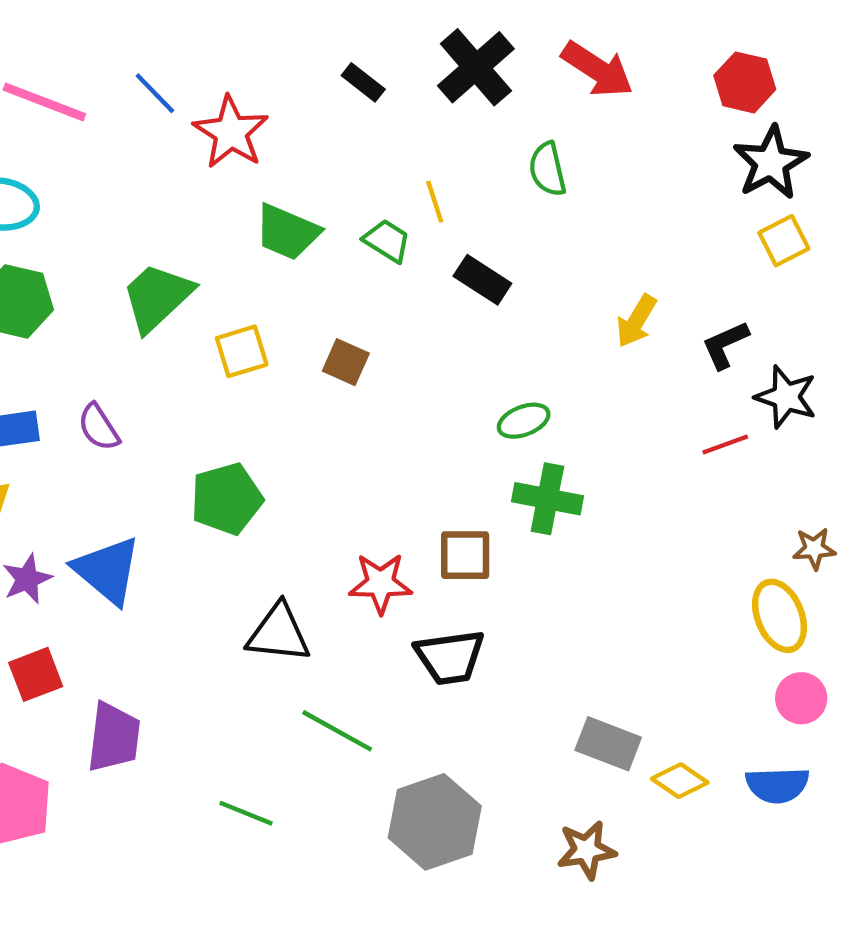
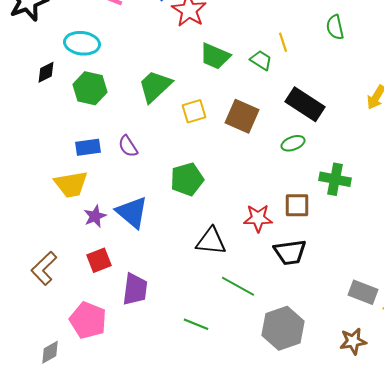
black rectangle: (482, 280) -> (305, 104), moved, size x1.5
brown square: (346, 362) -> (242, 116), size x1.6
green ellipse: (524, 421) -> (293, 143), moved

